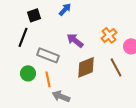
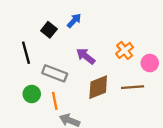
black square: (34, 15) -> (49, 30), moved, turned -32
black line: (23, 37) -> (26, 53), turned -36
brown line: (116, 67) -> (133, 87), turned -66

